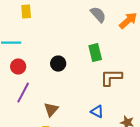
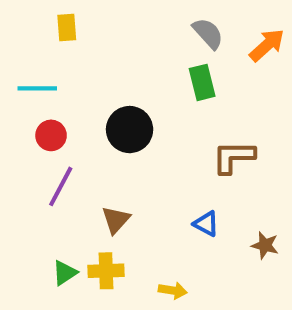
green rectangle: (95, 53) -> (202, 82), moved
black circle: (58, 64) -> (130, 130), size x1.5

